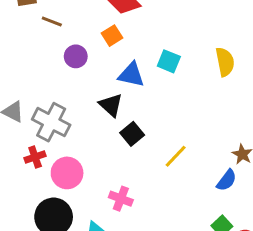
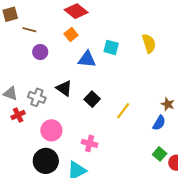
purple circle: (76, 56) -> (40, 52), moved
black triangle: (111, 105) -> (64, 88), moved
gray cross: (51, 122) -> (37, 97), size x0.7
red cross: (35, 157) -> (18, 115), moved

